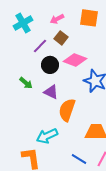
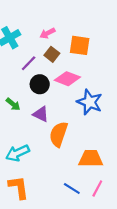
orange square: (89, 18) -> (80, 45), moved
cyan arrow: (47, 136) -> (18, 153), moved

